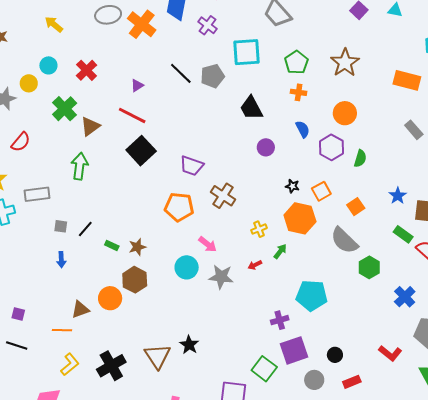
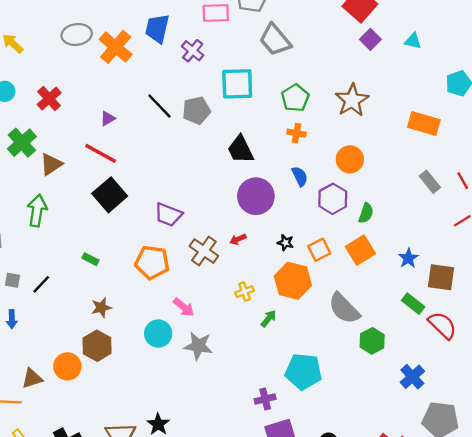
purple circle: (266, 147) -> (256, 196), size x1.8
orange square: (356, 207) -> (360, 250), moved, size x1.4
green rectangle: (112, 245) -> (90, 259), moved
red arrow: (255, 265) -> (238, 239), moved

